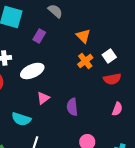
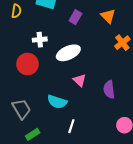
orange triangle: (83, 36) -> (108, 16), moved
pink triangle: (43, 98) -> (80, 80), turned -40

